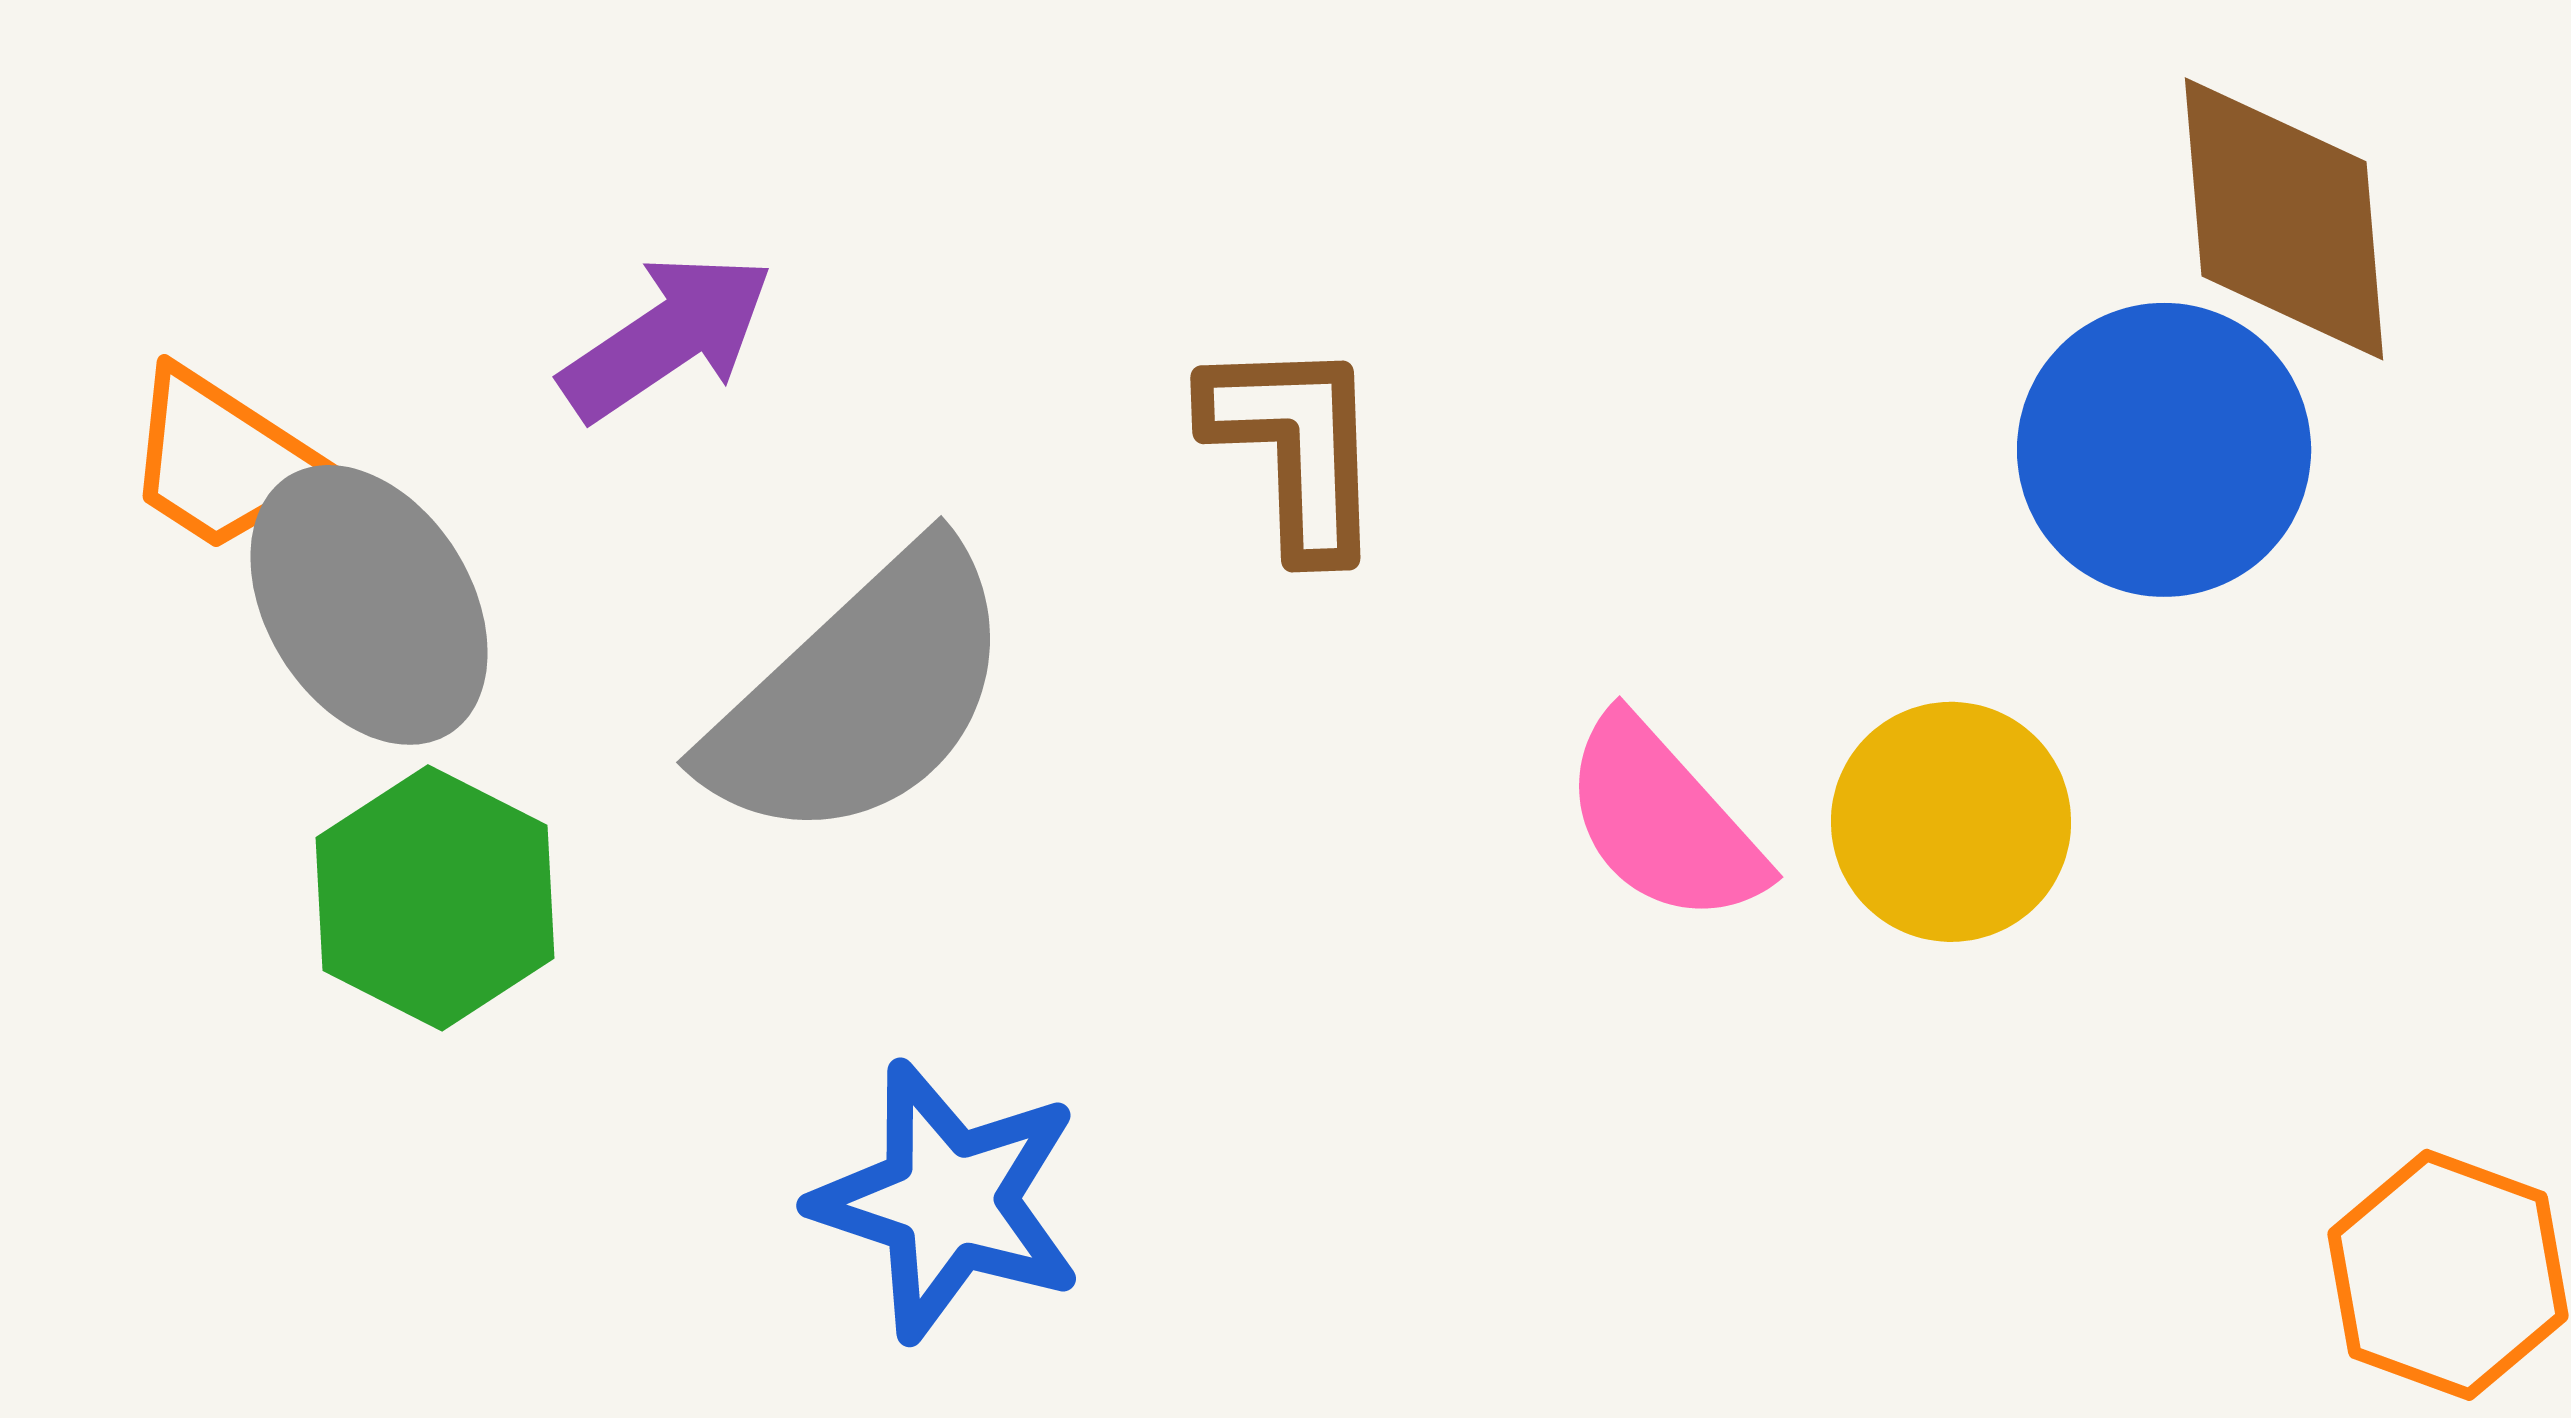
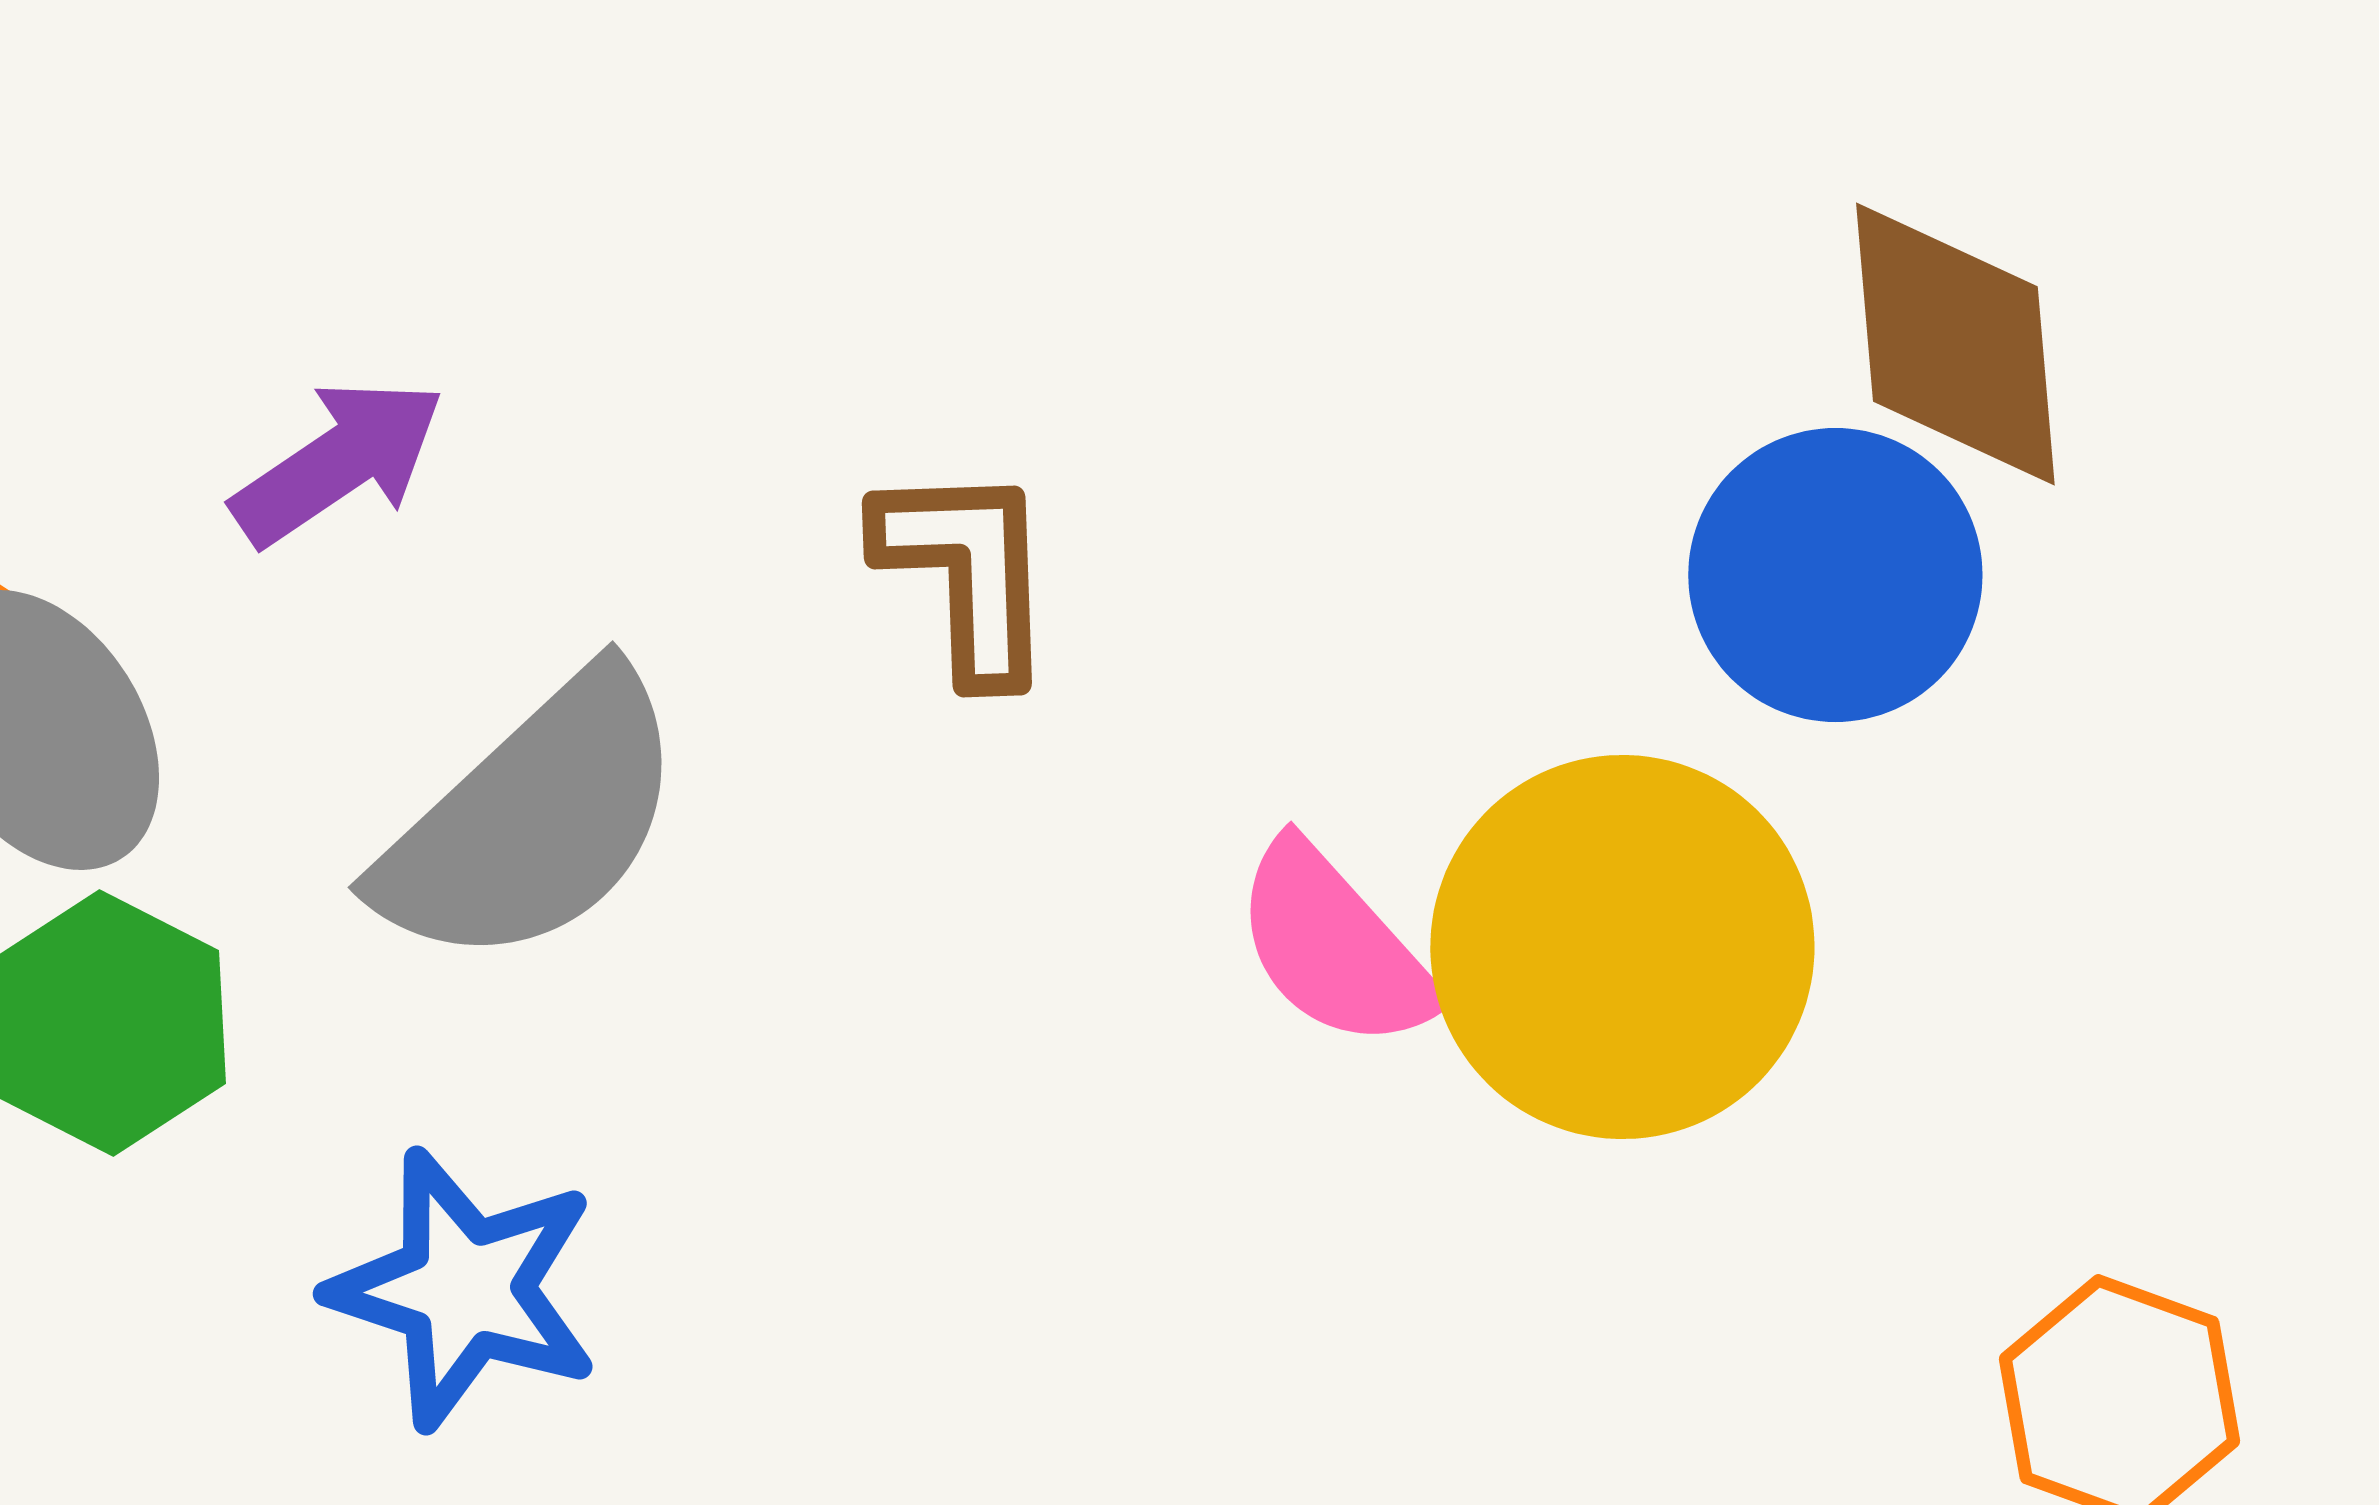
yellow circle: (1951, 822) -> (1622, 947), size x1.6
blue star: (948, 1201) -> (464, 1289), moved

